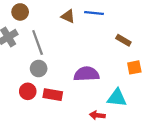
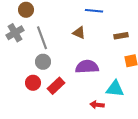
brown triangle: (68, 16) -> (79, 33), moved
brown rectangle: (123, 40) -> (121, 36), turned -40
red rectangle: (53, 95) -> (56, 86), turned -54

